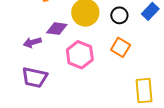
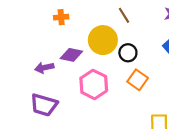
black circle: (119, 15) -> (128, 53), moved

